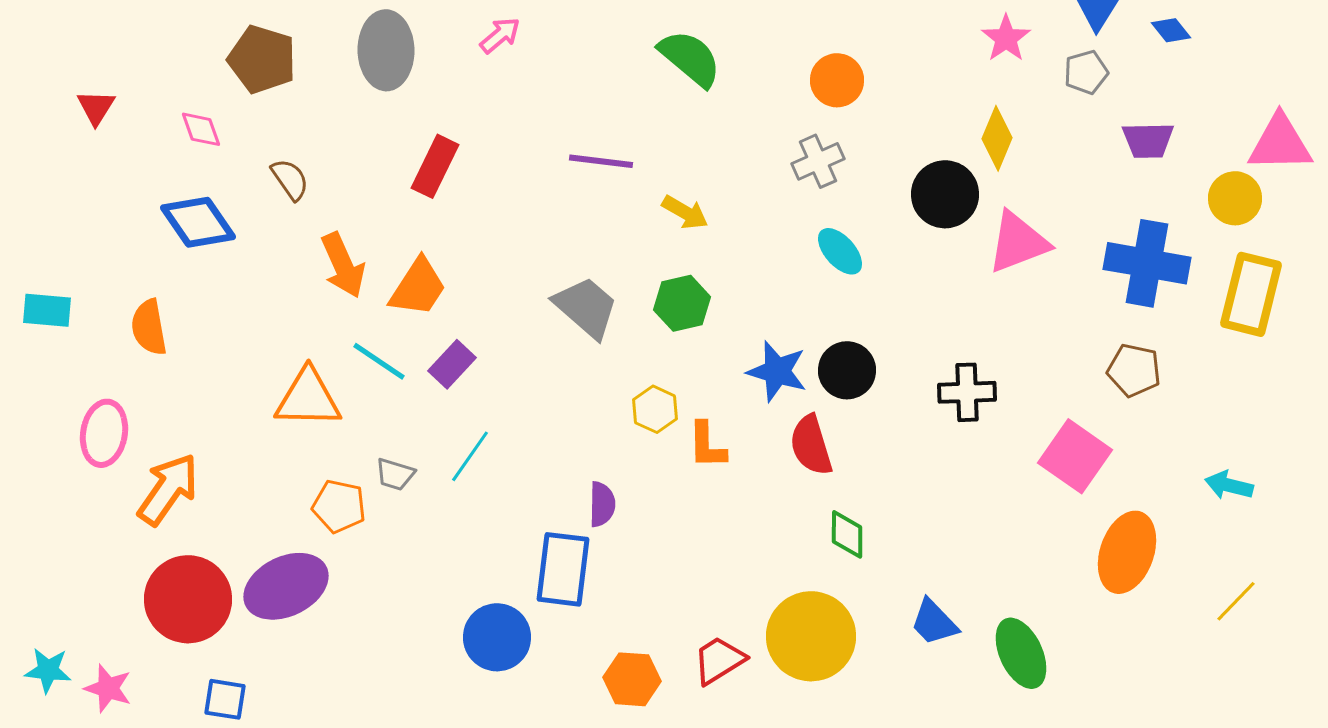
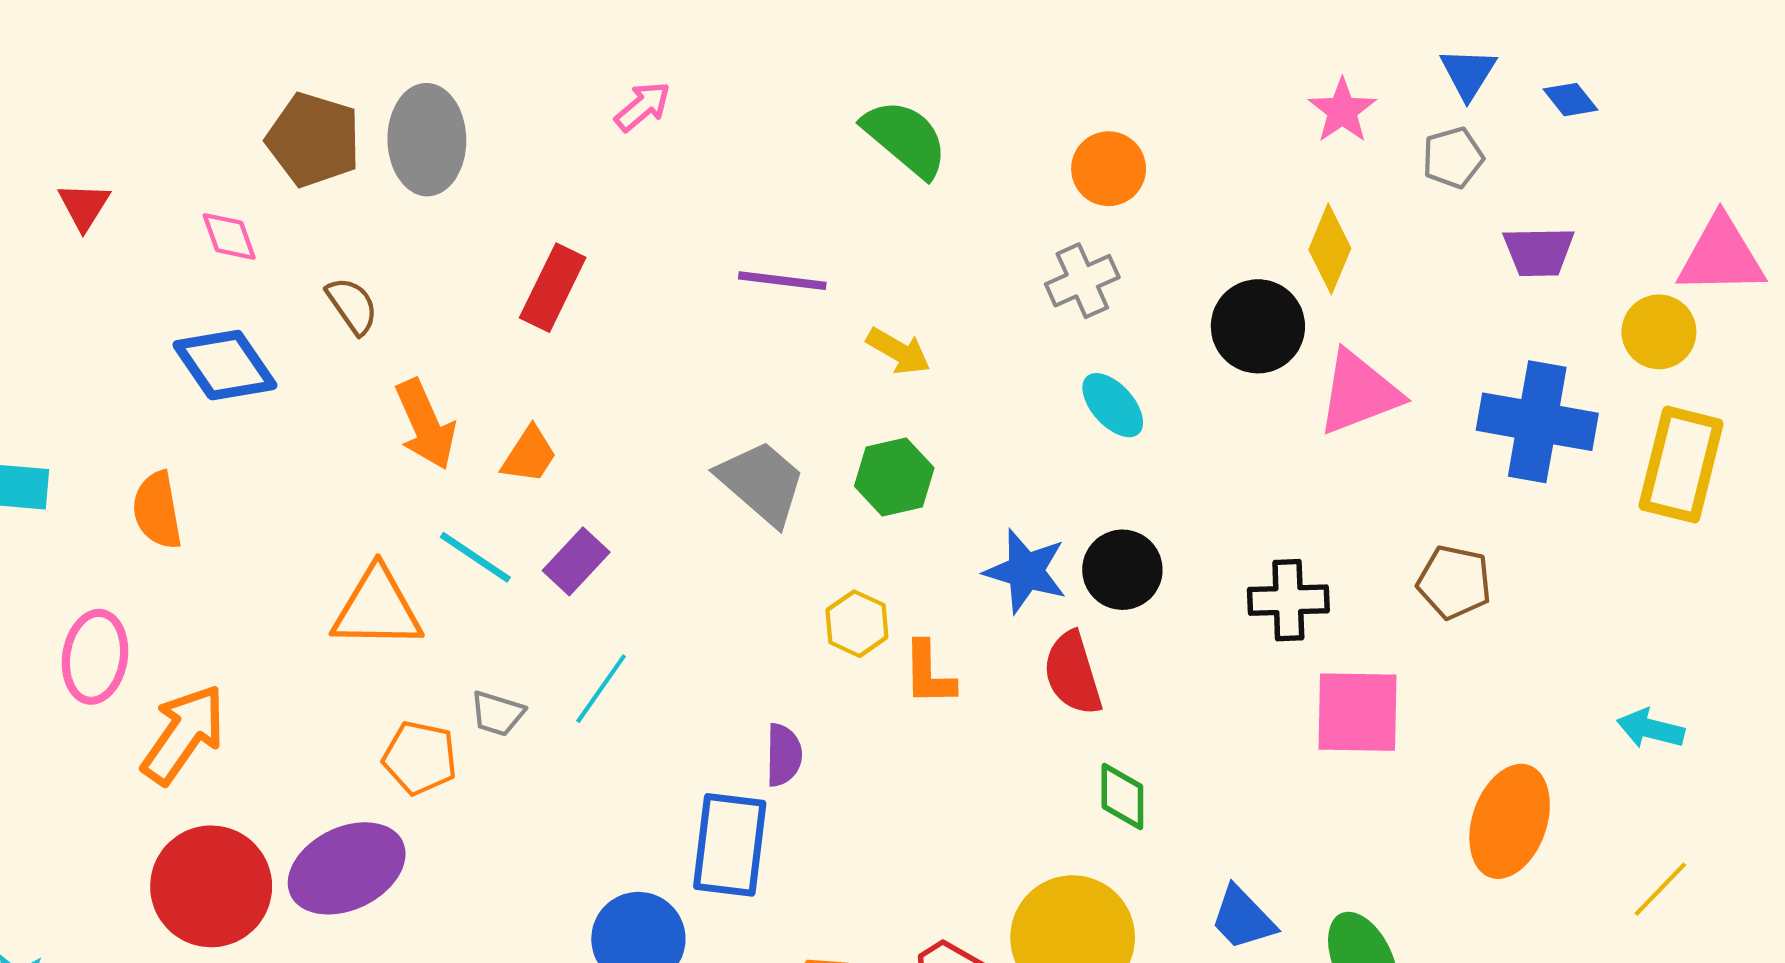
gray ellipse: (386, 50) -> (427, 140), moved
orange trapezoid: (418, 287) -> (529, 455), size x0.7
brown pentagon: (1134, 370) -> (1454, 582), moved
pink square: (1075, 456) -> (1357, 712), moved, turned -34

